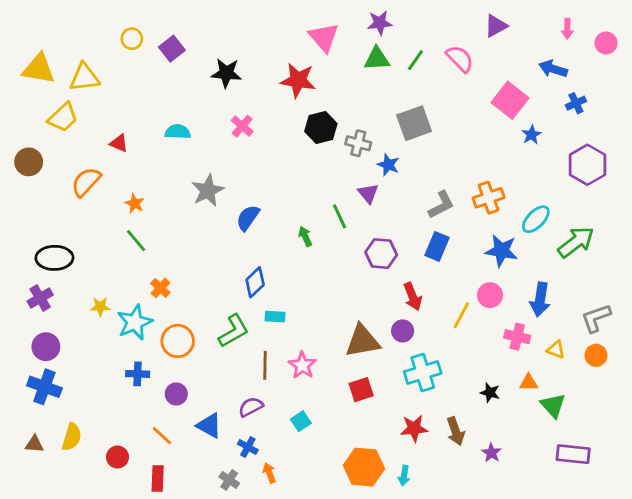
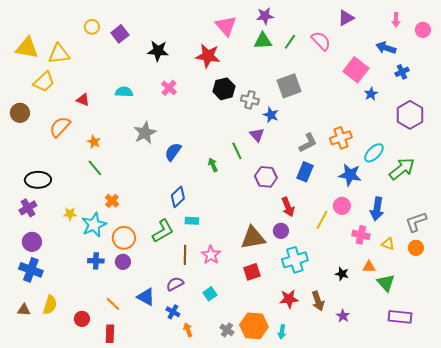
purple circle: (176, 394) -> (123, 262), moved
gray cross: (229, 480) -> (227, 330), moved

